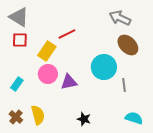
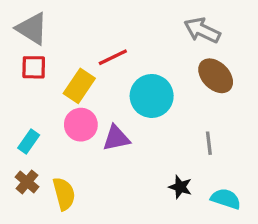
cyan circle: (104, 67) -> (152, 96), moved
brown cross: (16, 117) -> (27, 182), moved
black star: (84, 119) -> (180, 187), moved

